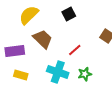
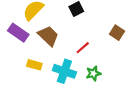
purple rectangle: (15, 51) -> (18, 33), moved, turned 42
yellow rectangle: (21, 75) -> (34, 65), moved

